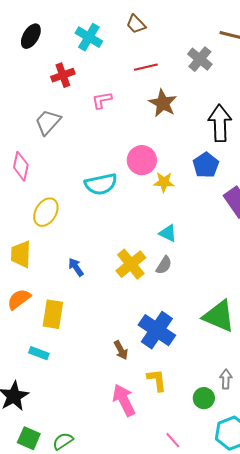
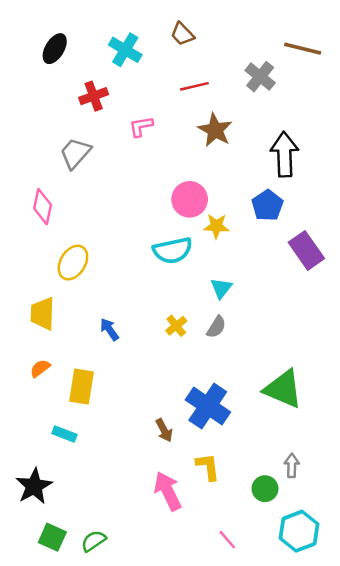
cyan semicircle: (101, 184) -> (173, 250), moved
cyan triangle: (168, 233) -> (221, 288), turned 42
yellow cross: (131, 264) -> (176, 326), size x0.6
orange semicircle: (19, 299) -> (40, 368), size x0.7

